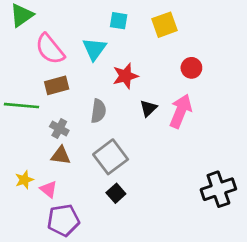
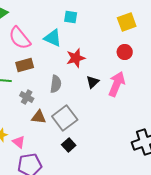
yellow square: (164, 25) -> (127, 22), moved
cyan triangle: (94, 49) -> (53, 38), turned -42
brown triangle: (61, 156) -> (39, 117), moved

